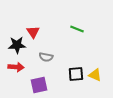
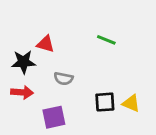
red triangle: (33, 32) -> (46, 44), turned -40

